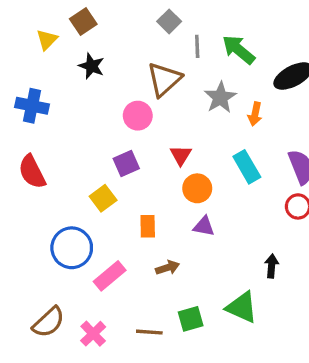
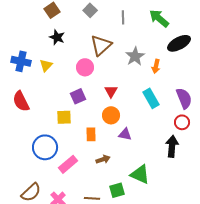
gray square: (169, 21) -> (90, 10), moved
yellow triangle: (47, 40) -> (46, 65), moved
gray line: (197, 46) -> (123, 17), moved
green arrow: (239, 50) -> (159, 18), moved
orange circle: (197, 188) -> (111, 115), moved
yellow square: (103, 198) -> (64, 117), turned 35
black arrow: (272, 266) -> (172, 146), moved, size x1.5
green triangle: (242, 307) -> (140, 174), moved

